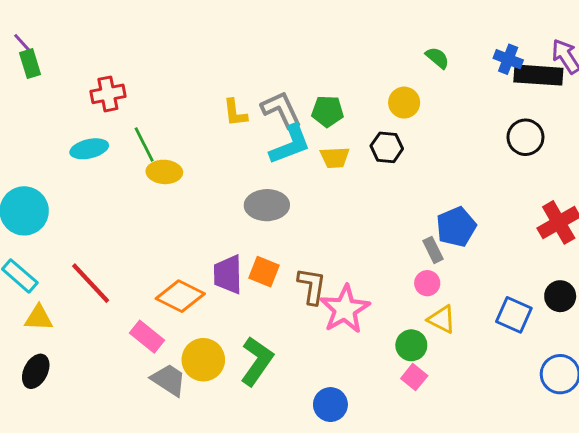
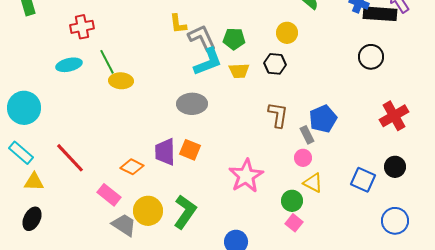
yellow L-shape: (235, 113) -> (178, 24), moved
brown L-shape: (312, 286) -> (278, 115), moved
orange diamond: (180, 296) -> (132, 167), size x0.7

